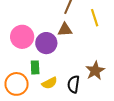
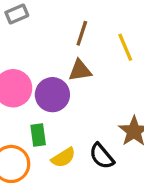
black semicircle: (74, 84) -> (102, 156), turned -42

